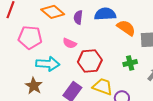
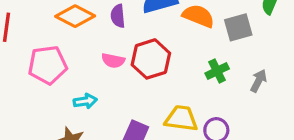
red hexagon: (90, 61) -> (151, 59), moved
cyan arrow: (48, 64) -> (85, 101), size x0.6

